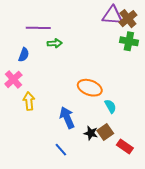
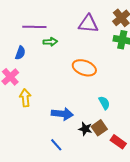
purple triangle: (112, 15) -> (88, 24), moved
orange ellipse: (90, 88) -> (84, 68), moved
blue arrow: (67, 118) -> (62, 114), turned 120

